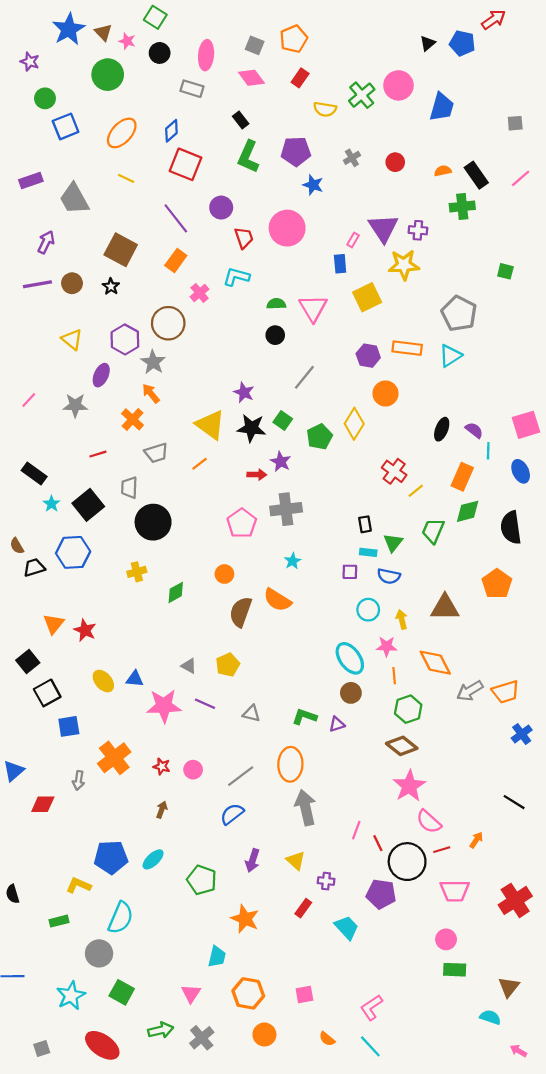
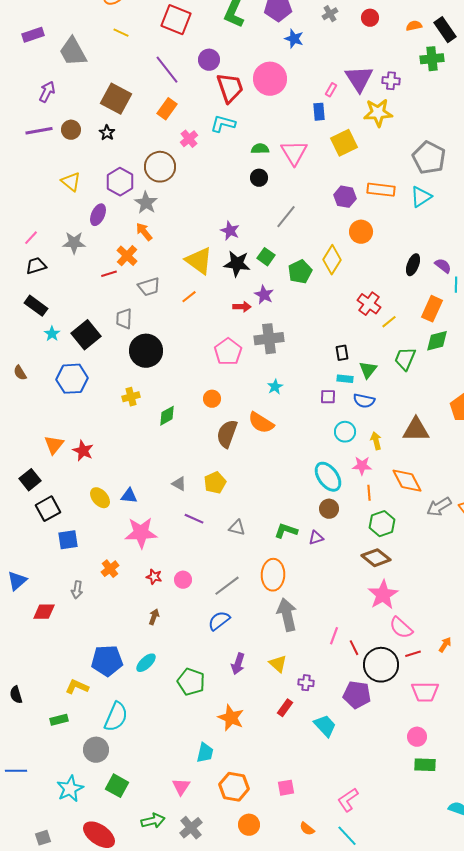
red trapezoid: (244, 238) -> (230, 88), size x1.5
red line: (98, 454) -> (109, 274), moved
black trapezoid: (34, 568) -> (36, 266), moved
pink star: (164, 706) -> (141, 533), moved
orange cross: (114, 758) -> (110, 569), size x0.6

